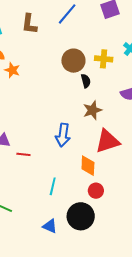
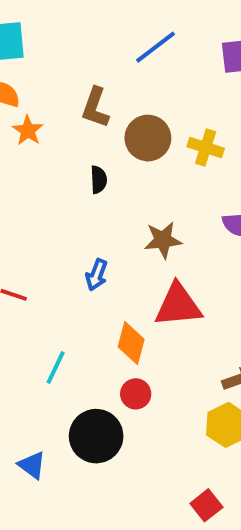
brown L-shape: (29, 24) -> (95, 107), moved
black semicircle: (86, 81) -> (99, 180), moved
blue arrow: (63, 135) -> (97, 275), size x0.7
blue triangle: (50, 226) -> (32, 465), moved

